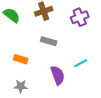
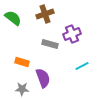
purple cross: (80, 17) -> (72, 34), moved
purple semicircle: (58, 75) -> (43, 78), moved

